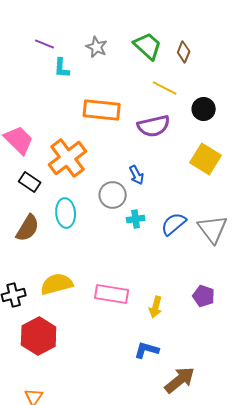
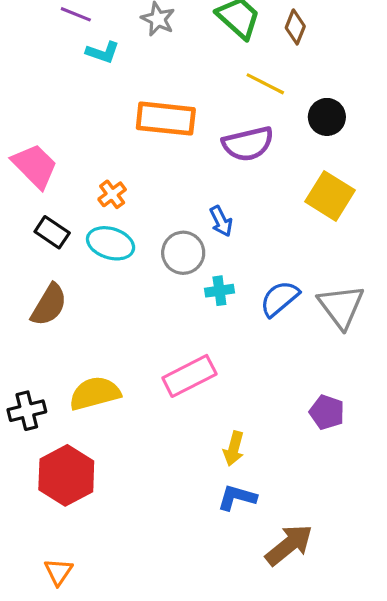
cyan L-shape: (62, 68) -> (103, 52), turned -75
orange cross: (68, 158) -> (112, 194), size x0.5
cyan ellipse: (66, 213) -> (111, 243), moved, turned -68
pink rectangle: (112, 294) -> (189, 376), moved, turned -36
yellow arrow: (156, 307) -> (234, 449), moved

